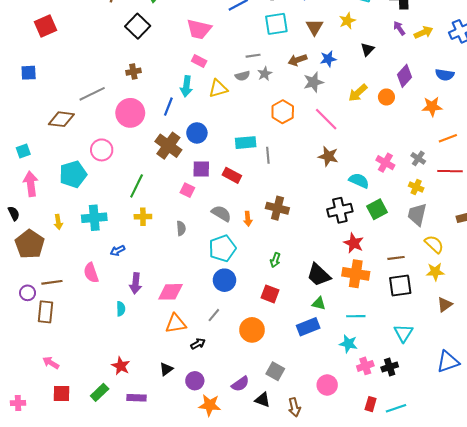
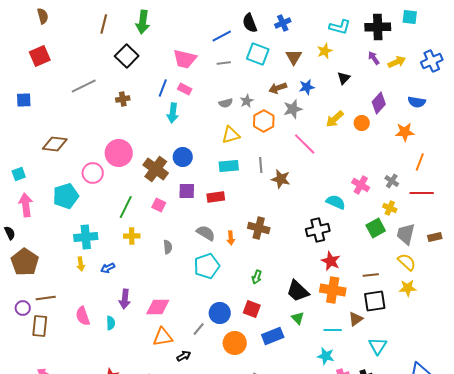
cyan square: (276, 24) -> (258, 54), turned 30
gray line: (253, 56) -> (224, 63), moved
yellow triangle: (218, 89) -> (231, 135), moved
gray line: (92, 94) -> (84, 86), moved
blue line: (168, 107) -> (163, 88), moved
orange hexagon: (283, 112) -> (264, 121), moved
pink circle: (130, 113) -> (119, 153), moved
orange line: (448, 138) -> (420, 162), turned -48
gray line: (268, 155) -> (261, 165), moved
brown star: (328, 156) -> (281, 179), moved
red rectangle: (232, 175) -> (216, 197), turned -36
pink square: (187, 190) -> (159, 205), moved
green square: (377, 209) -> (376, 228), moved
gray trapezoid: (417, 215) -> (406, 234), moved
yellow arrow: (58, 222) -> (81, 264), moved
pink semicircle: (91, 273) -> (83, 316), moved
blue circle: (224, 280) -> (220, 313), moved
green triangle: (319, 303) -> (298, 318), turned 32
brown triangle: (445, 305) -> (356, 319), moved
blue rectangle: (308, 327) -> (273, 336), moved

